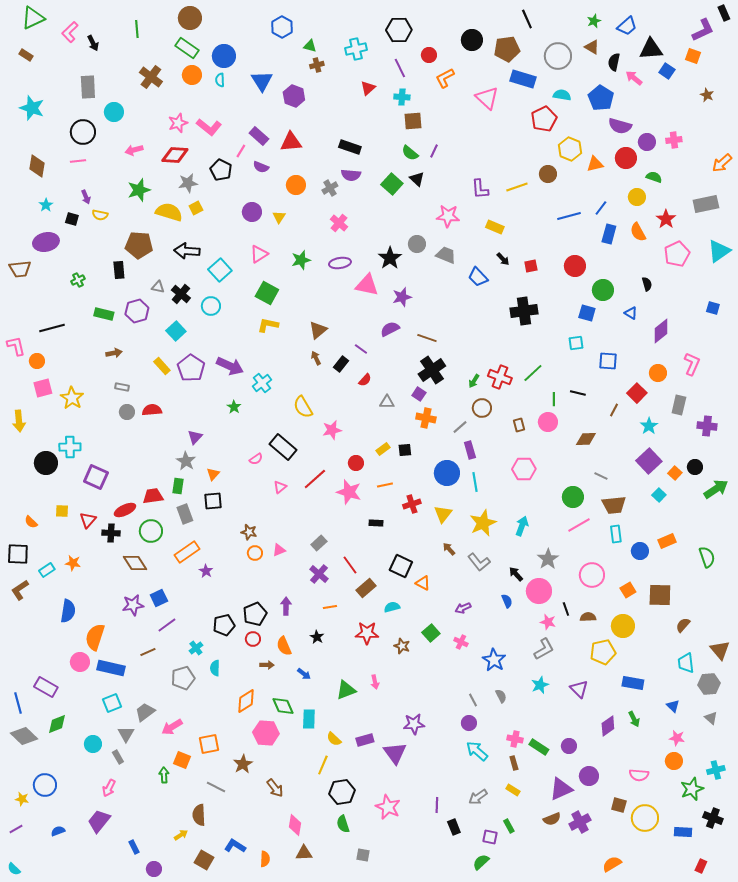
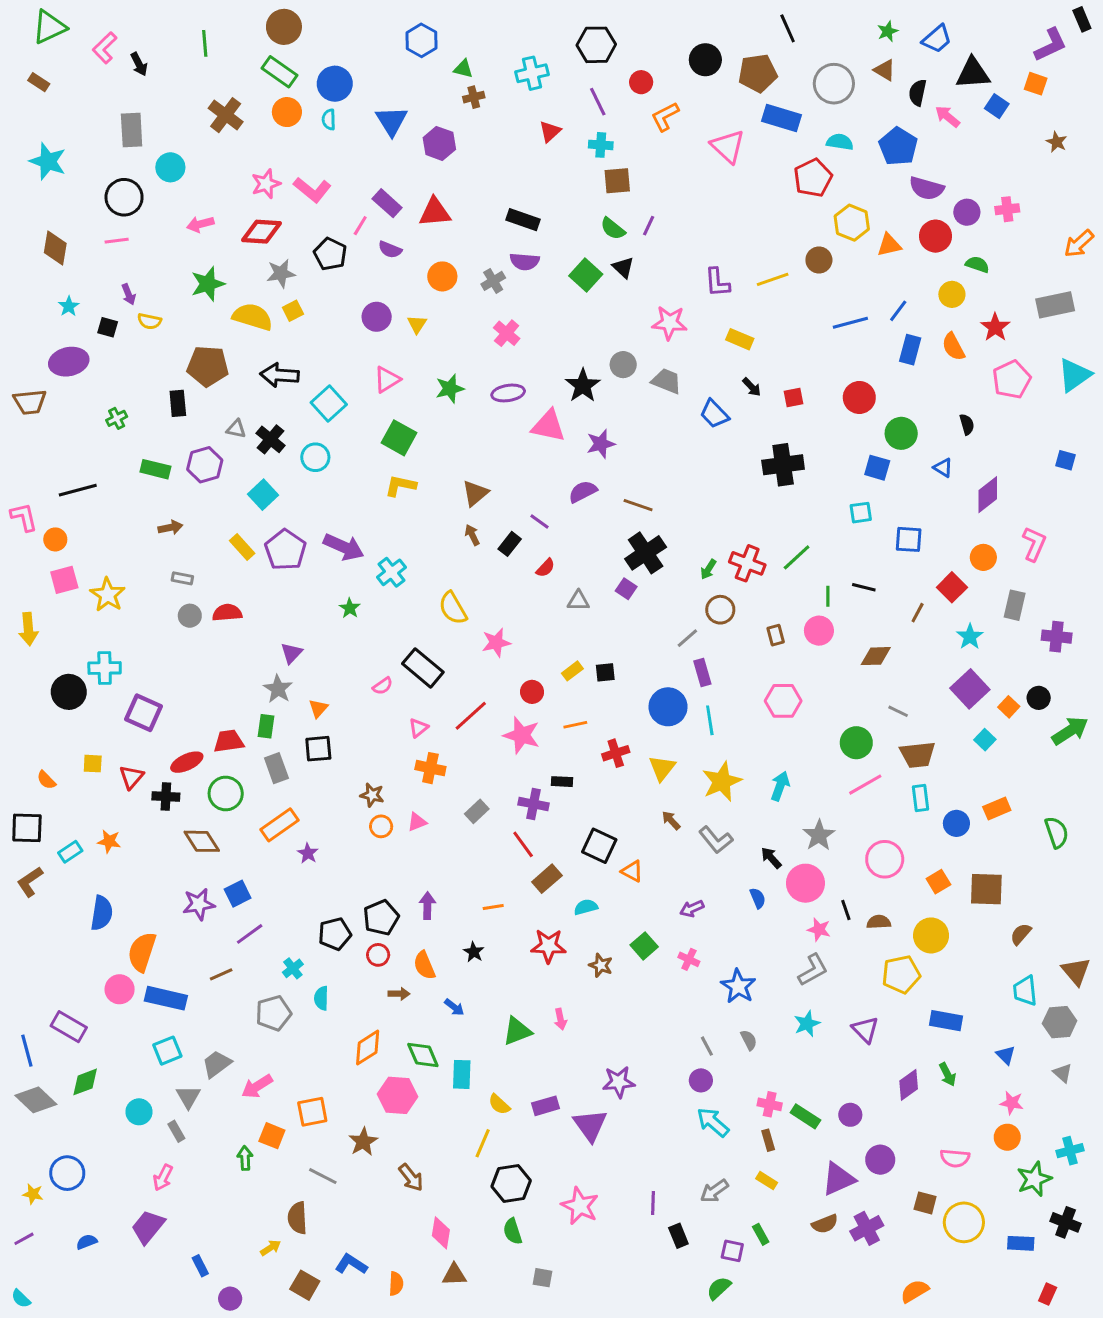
orange cross: (426, 418) -> (430, 768), moved
purple cross: (319, 574) -> (534, 804), moved, turned -30

